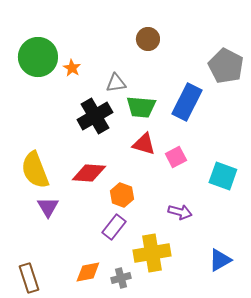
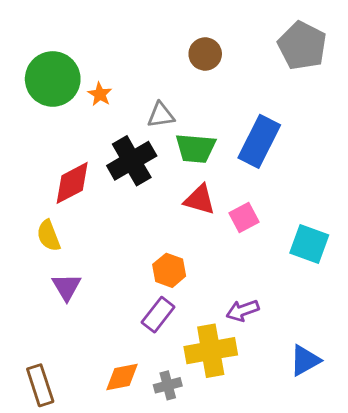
gray pentagon: (226, 66) -> (302, 46), moved
yellow semicircle: (35, 170) -> (49, 236), size x0.6
red diamond: (89, 173) -> (72, 183), moved, turned -32
purple arrow: (180, 212) -> (243, 310), moved, turned 145

